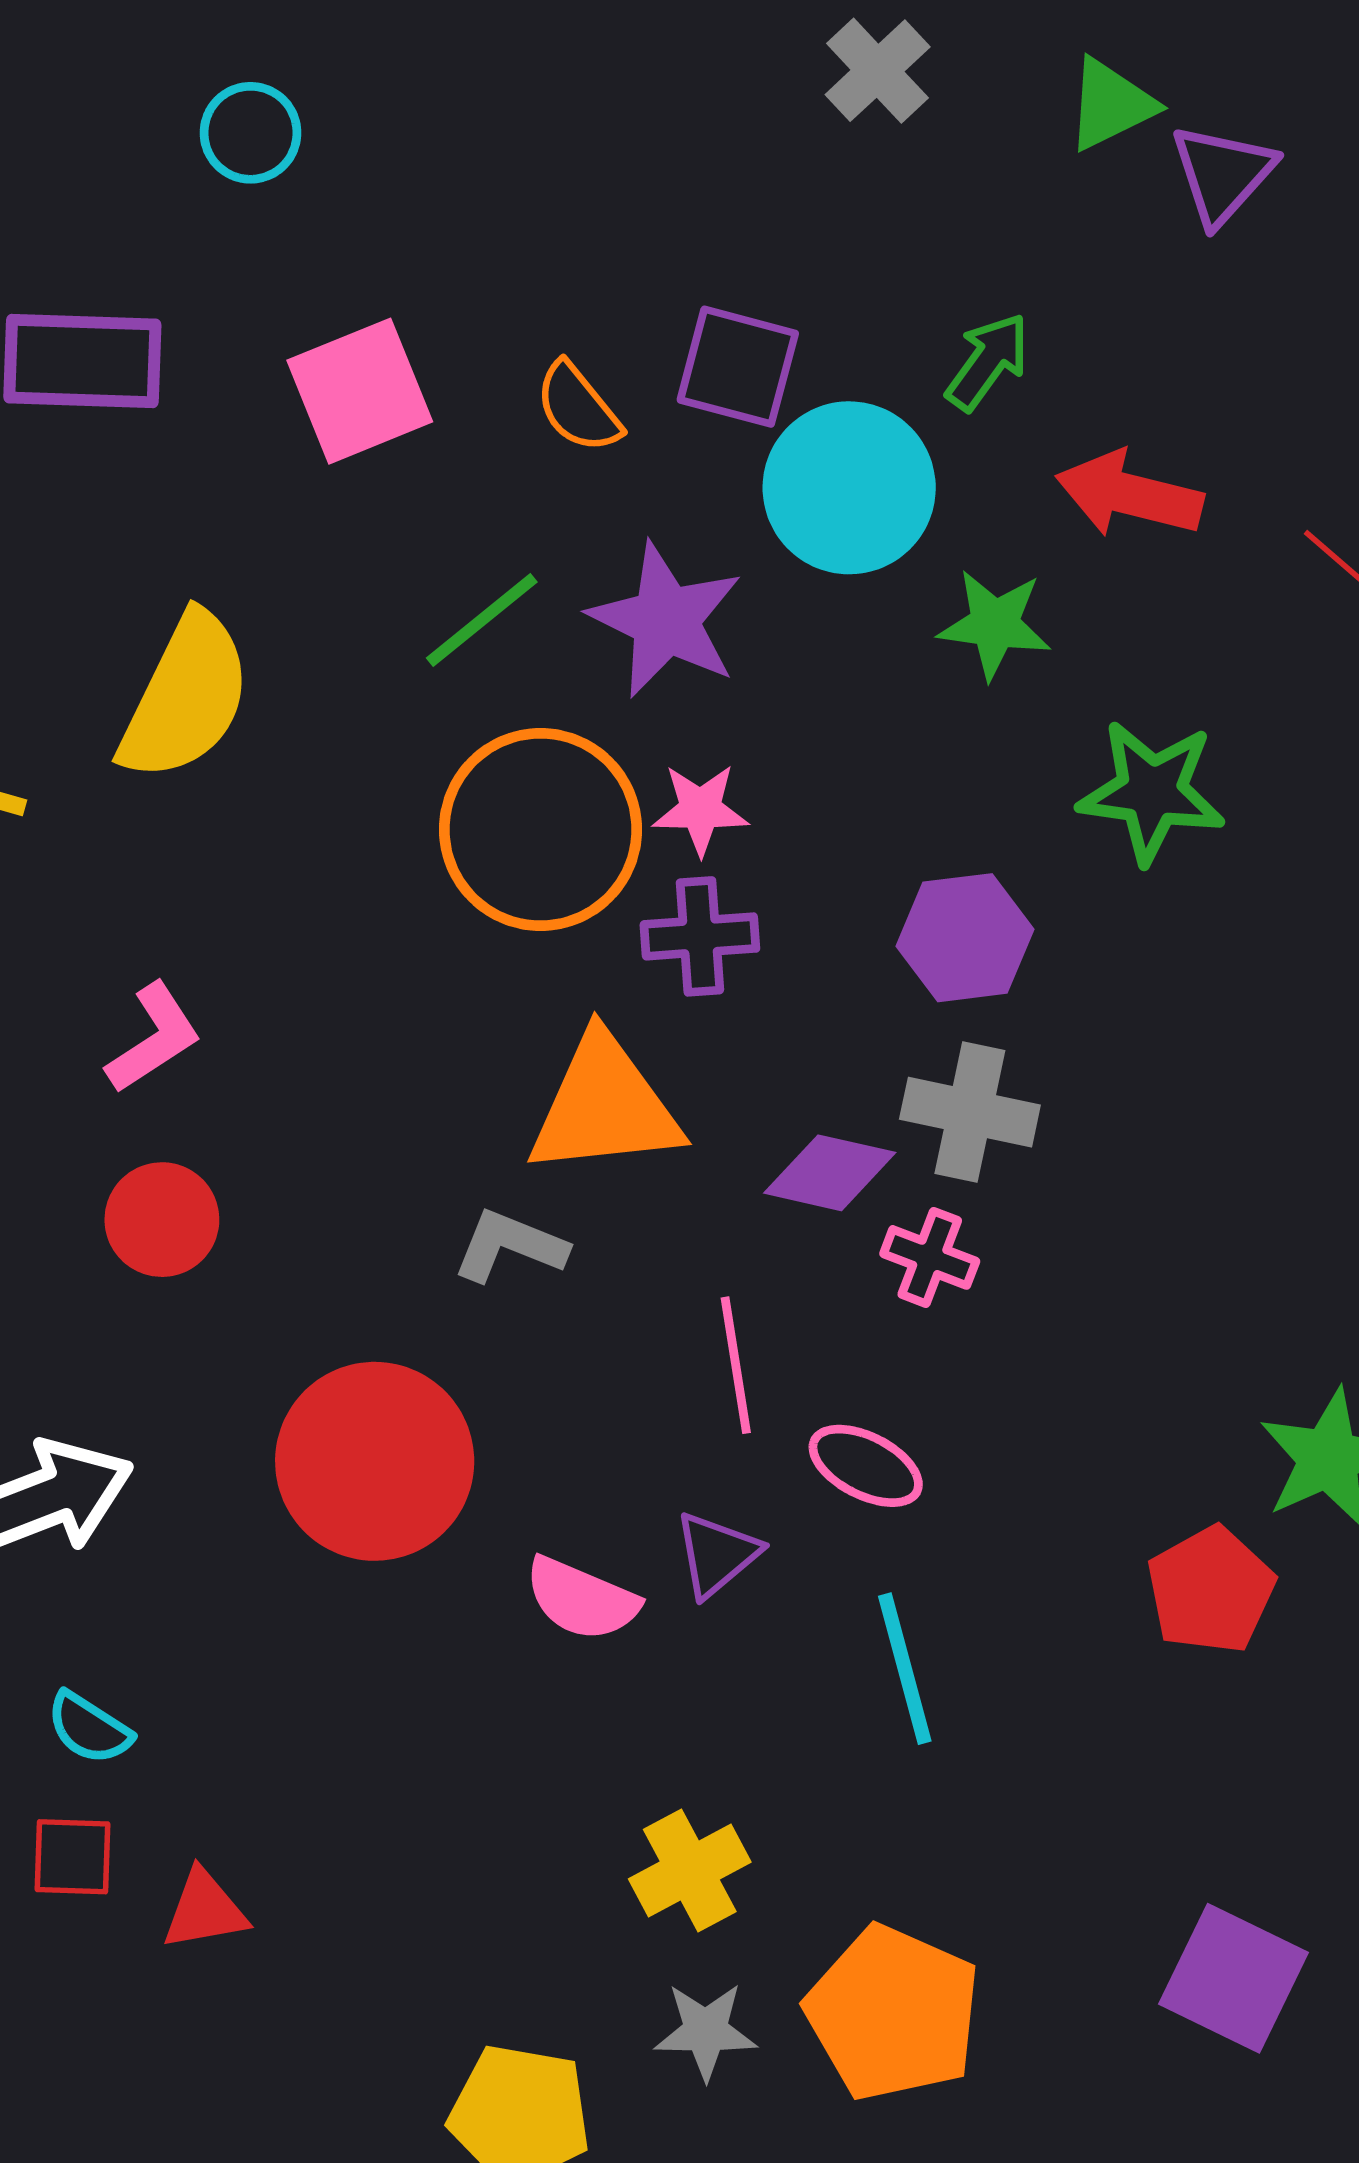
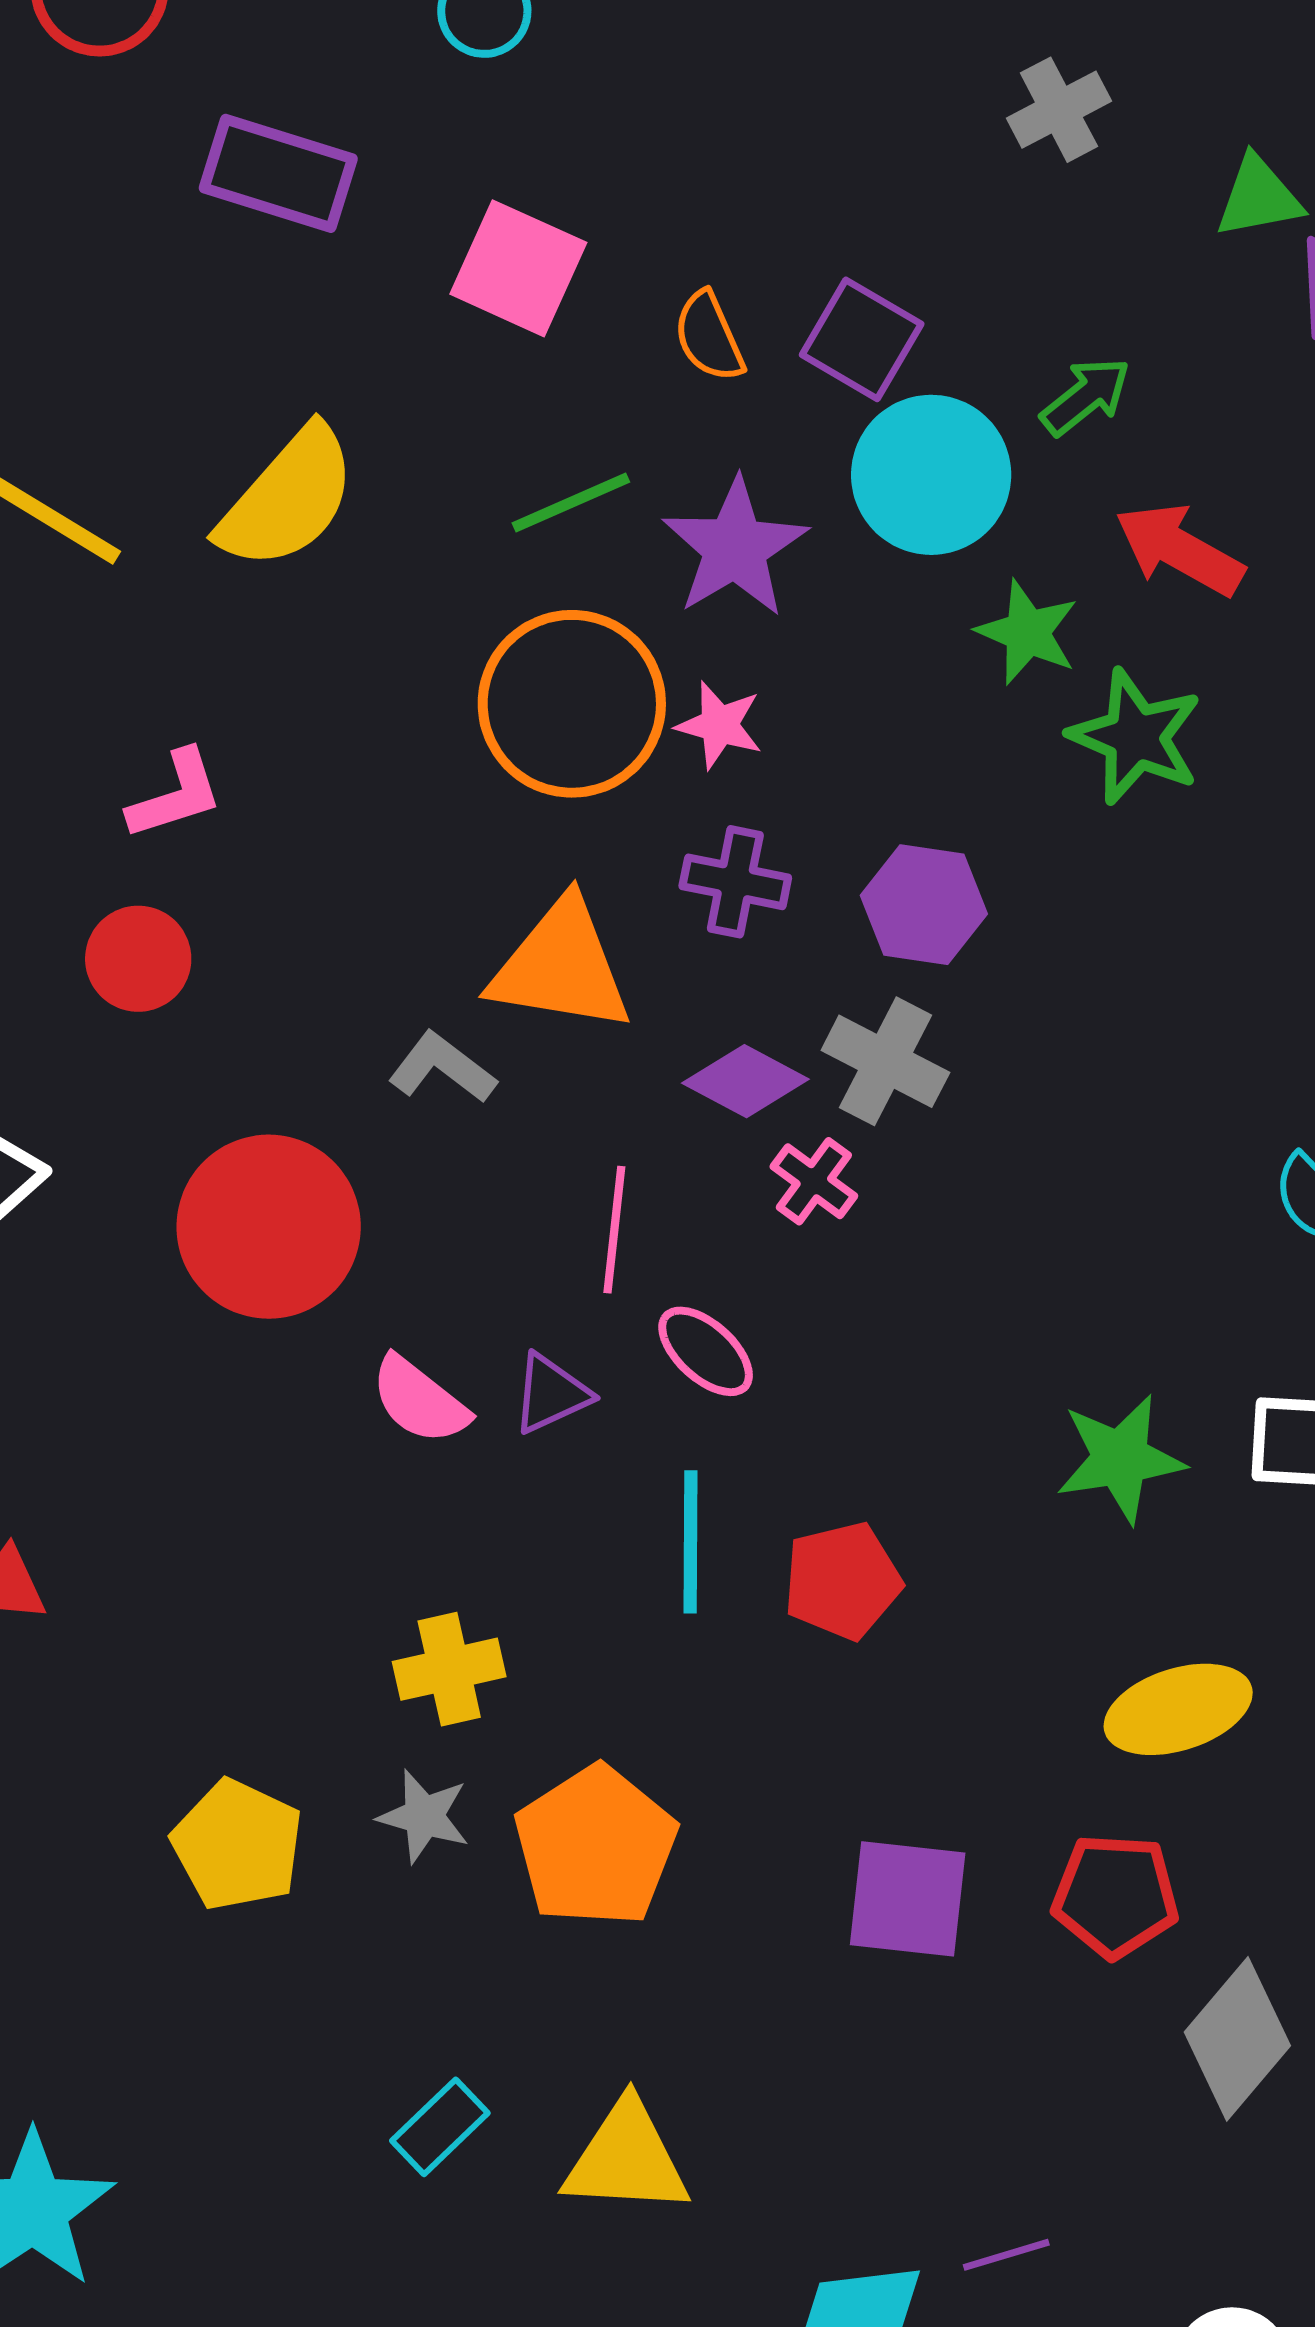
pink square: (360, 391) -> (518, 268), turned 31
green star: (1152, 792) -> (1136, 737), moved
purple cross: (700, 936) -> (735, 882), moved
red pentagon: (1211, 1590) -> (842, 1581), moved
purple square: (1233, 1978) -> (908, 1899), turned -35

